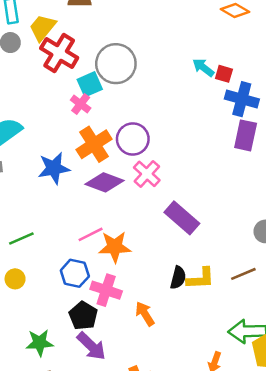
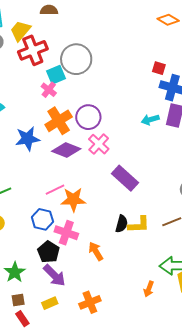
red cross: (59, 53) -> (33, 50), turned 36
cyan arrow: (203, 67) -> (150, 120), moved, turned -54
green star: (40, 343) -> (15, 272), turned -30

